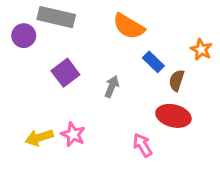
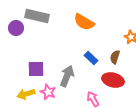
blue rectangle: (153, 62) -> (91, 58), moved
purple square: (65, 73) -> (36, 69), moved, turned 36
gray arrow: (112, 87) -> (67, 76), moved, size x1.5

